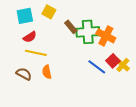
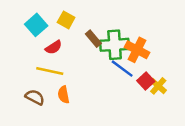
cyan square: (25, 16) -> (36, 25), turned -30
red semicircle: (30, 37) -> (54, 47), moved
blue line: (97, 67) -> (122, 69), moved

